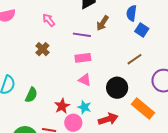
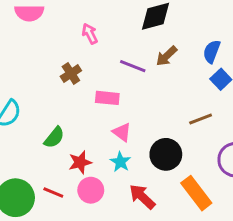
pink rectangle: (83, 58) -> (107, 98), moved
green semicircle: (31, 95) -> (54, 137), moved
cyan star: (84, 107) -> (120, 162), moved
red arrow: (108, 119) -> (142, 197), turned -132

